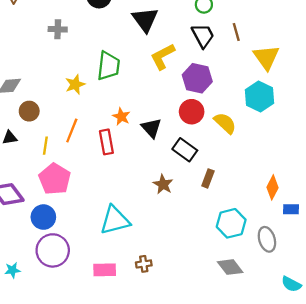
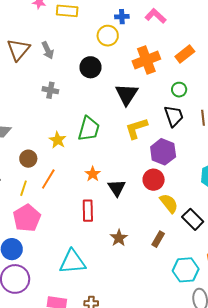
yellow star: (75, 84) -> (58, 140), turned -30
brown circle: (29, 111) -> (28, 159), moved
yellow semicircle: (225, 123) -> (169, 203), moved
red rectangle: (106, 142) -> (88, 211), moved
black rectangle: (185, 150) -> (193, 219), moved
cyan hexagon: (231, 223) -> (186, 270), moved

